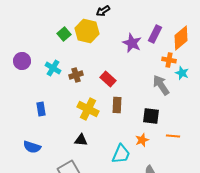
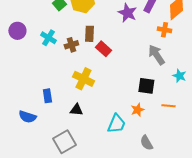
cyan star: (182, 73) -> (179, 76), moved
brown rectangle: (117, 105) -> (89, 34), moved
blue rectangle: (41, 109) -> (47, 96), moved

